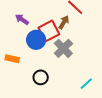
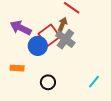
purple arrow: (22, 19) -> (21, 28), size x1.5
gray cross: (63, 48) -> (65, 39), moved

